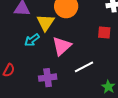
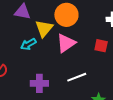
pink triangle: (62, 46) -> (66, 43), moved

